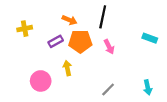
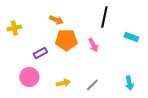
black line: (103, 17) -> (104, 17), moved
purple rectangle: (56, 41) -> (40, 53), moved
yellow arrow: (67, 68) -> (63, 83), moved, turned 88

